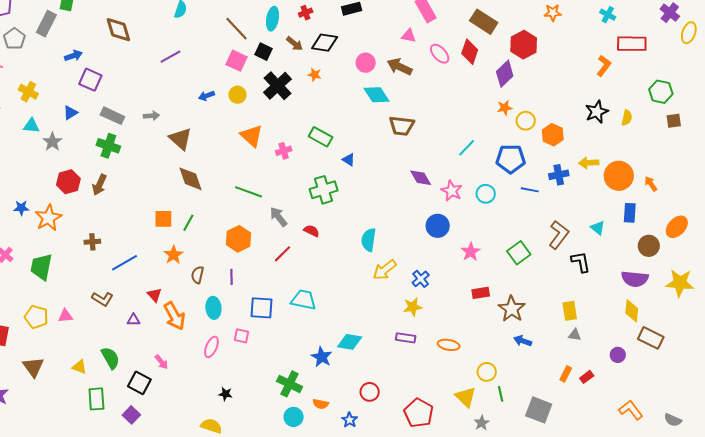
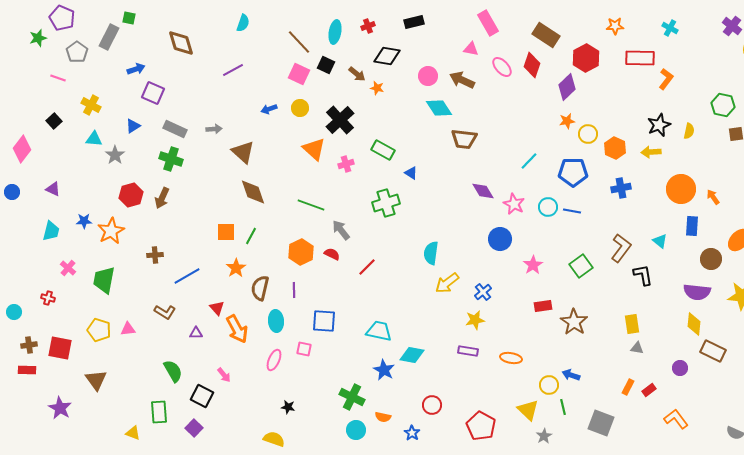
brown arrow: (295, 44) -> (357, 74), moved
red rectangle: (632, 44) -> (640, 58), moved
black cross: (278, 86) -> (340, 120), moved
yellow arrow: (589, 163) -> (651, 152), moved
blue line: (530, 190) -> (572, 211), moved
red semicircle: (312, 231) -> (332, 254), moved
red line: (283, 254) -> (367, 267), moved
brown semicircle: (197, 275) -> (260, 288), size x1.4
cyan trapezoid: (304, 300) -> (379, 331), moved
blue arrow: (523, 341) -> (571, 375), moved
yellow triangle: (79, 367) -> (133, 433), moved
orange L-shape: (631, 410) -> (676, 419), moved

